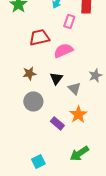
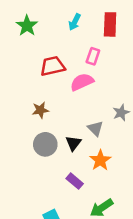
pink rectangle: (69, 21) -> (93, 56), moved
black triangle: (56, 78) -> (73, 143), moved
purple rectangle: (57, 123) -> (75, 181), moved

